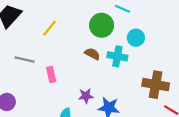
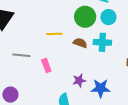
yellow line: (50, 28) -> (54, 34), moved, turned 56
cyan circle: (136, 38) -> (108, 17), moved

